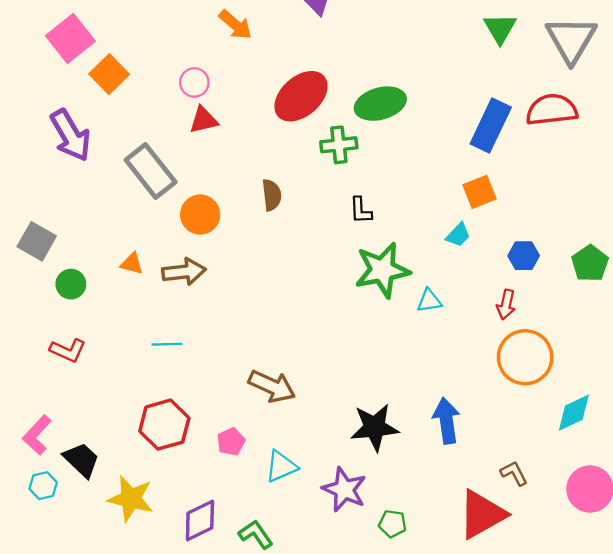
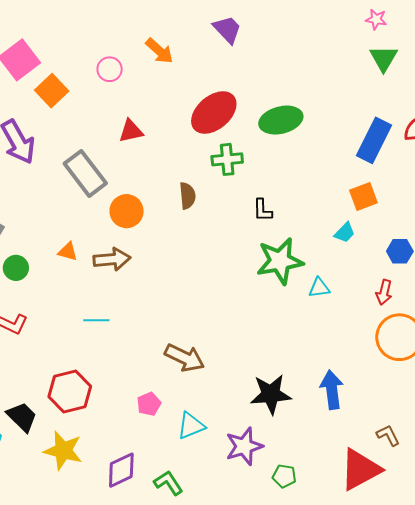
pink circle: (194, 82) -> (110, 69), moved
green cross: (339, 145) -> (227, 159), moved
red hexagon: (164, 425) -> (70, 392), moved
purple star: (344, 490) -> (244, 446), turned 30

